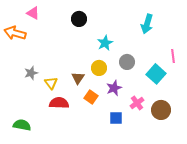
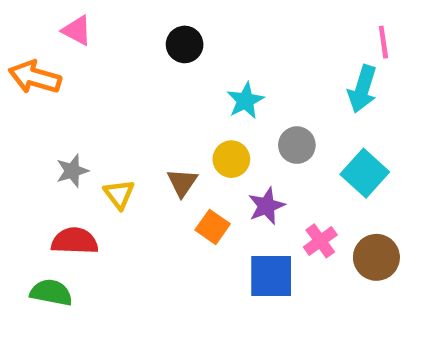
cyan arrow: (147, 24) -> (362, 89), moved
pink line: (173, 56) -> (383, 42), moved
red semicircle: (59, 103) -> (75, 241), moved
blue square: (116, 118) -> (271, 276), size x1.5

